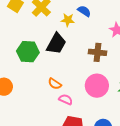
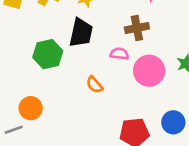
orange semicircle: (55, 84) -> (94, 85), turned 32
pink semicircle: (66, 99) -> (119, 54), moved

